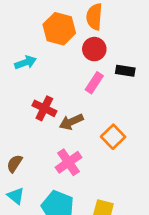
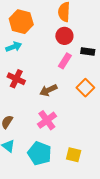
orange hexagon: (59, 29) -> (21, 22), moved
red cross: (44, 108) -> (16, 79), moved
orange square: (113, 137) -> (85, 88), moved

